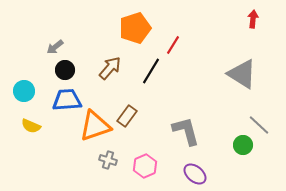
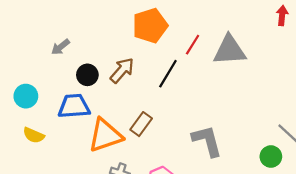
black circle: (65, 70) -> (87, 75), moved
gray triangle: (242, 74) -> (229, 50), moved, turned -36

